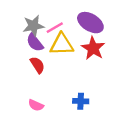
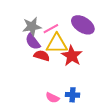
red star: (93, 48) -> (72, 56), moved
red semicircle: (37, 65) -> (42, 56), moved, turned -42
pink semicircle: (36, 105) -> (52, 98), moved

